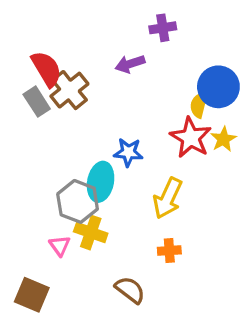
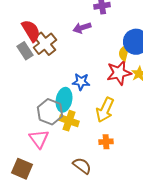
red star: (191, 138) -> (119, 73), turned 30
yellow cross: (91, 233) -> (69, 121), moved
pink triangle: (60, 246) -> (39, 139), size x1.5

